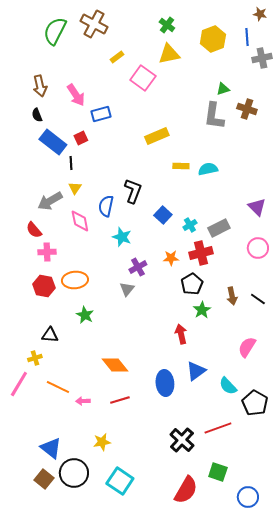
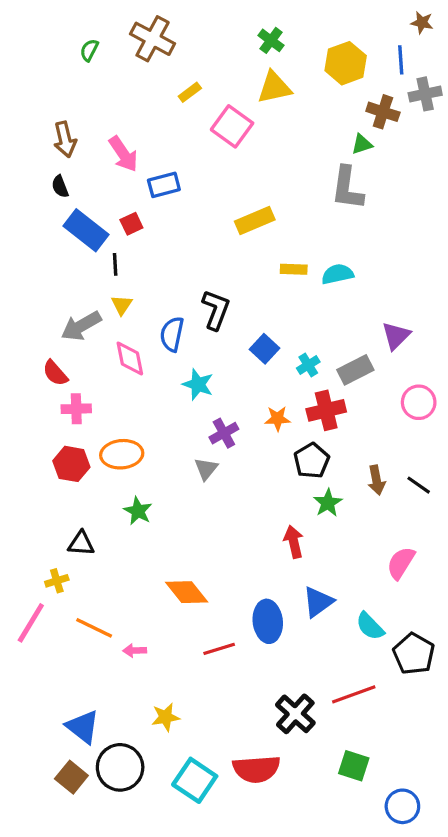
green semicircle: (55, 31) -> (89, 50), size x0.5
brown cross: (247, 109) -> (383, 112), moved
purple triangle: (257, 207) -> (396, 336), moved, turned 30
red line: (120, 400) -> (219, 649), moved
red semicircle: (186, 490) -> (256, 769), moved, turned 56

